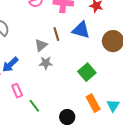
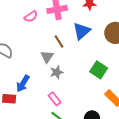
blue triangle: (81, 30) -> (82, 31), turned -42
pink rectangle: (17, 91) -> (55, 99), moved

